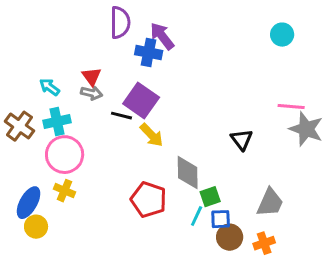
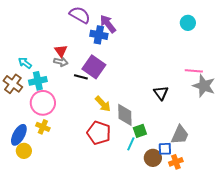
purple semicircle: (120, 23) -> (80, 15), turned -60
cyan arrow: (50, 87) -> (25, 63), moved
yellow arrow: (152, 135) -> (103, 104), moved
blue square: (221, 219) -> (165, 149), moved

